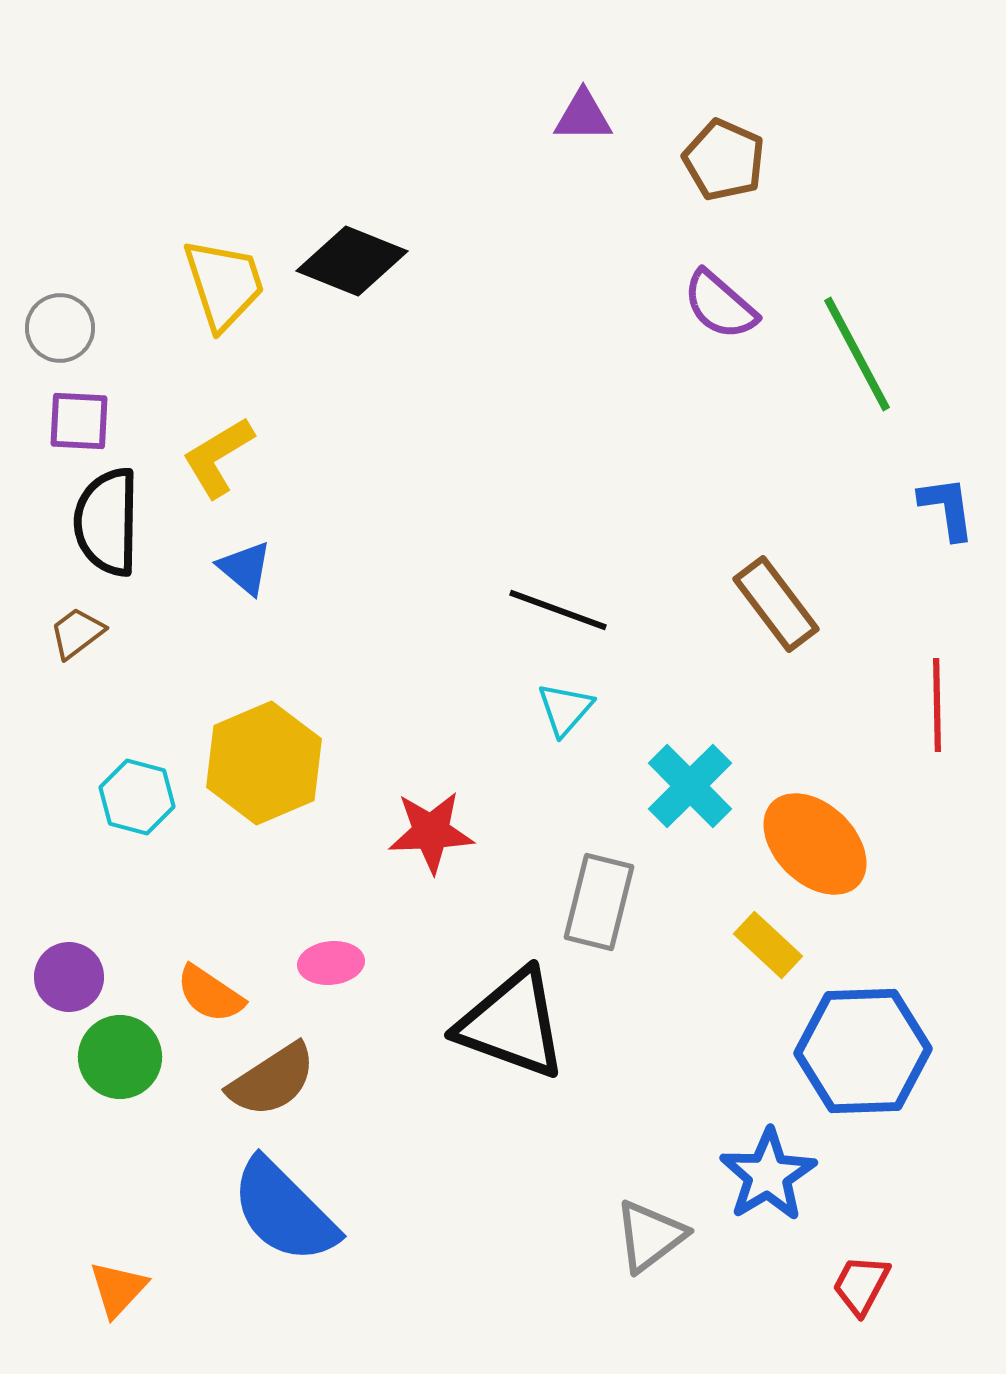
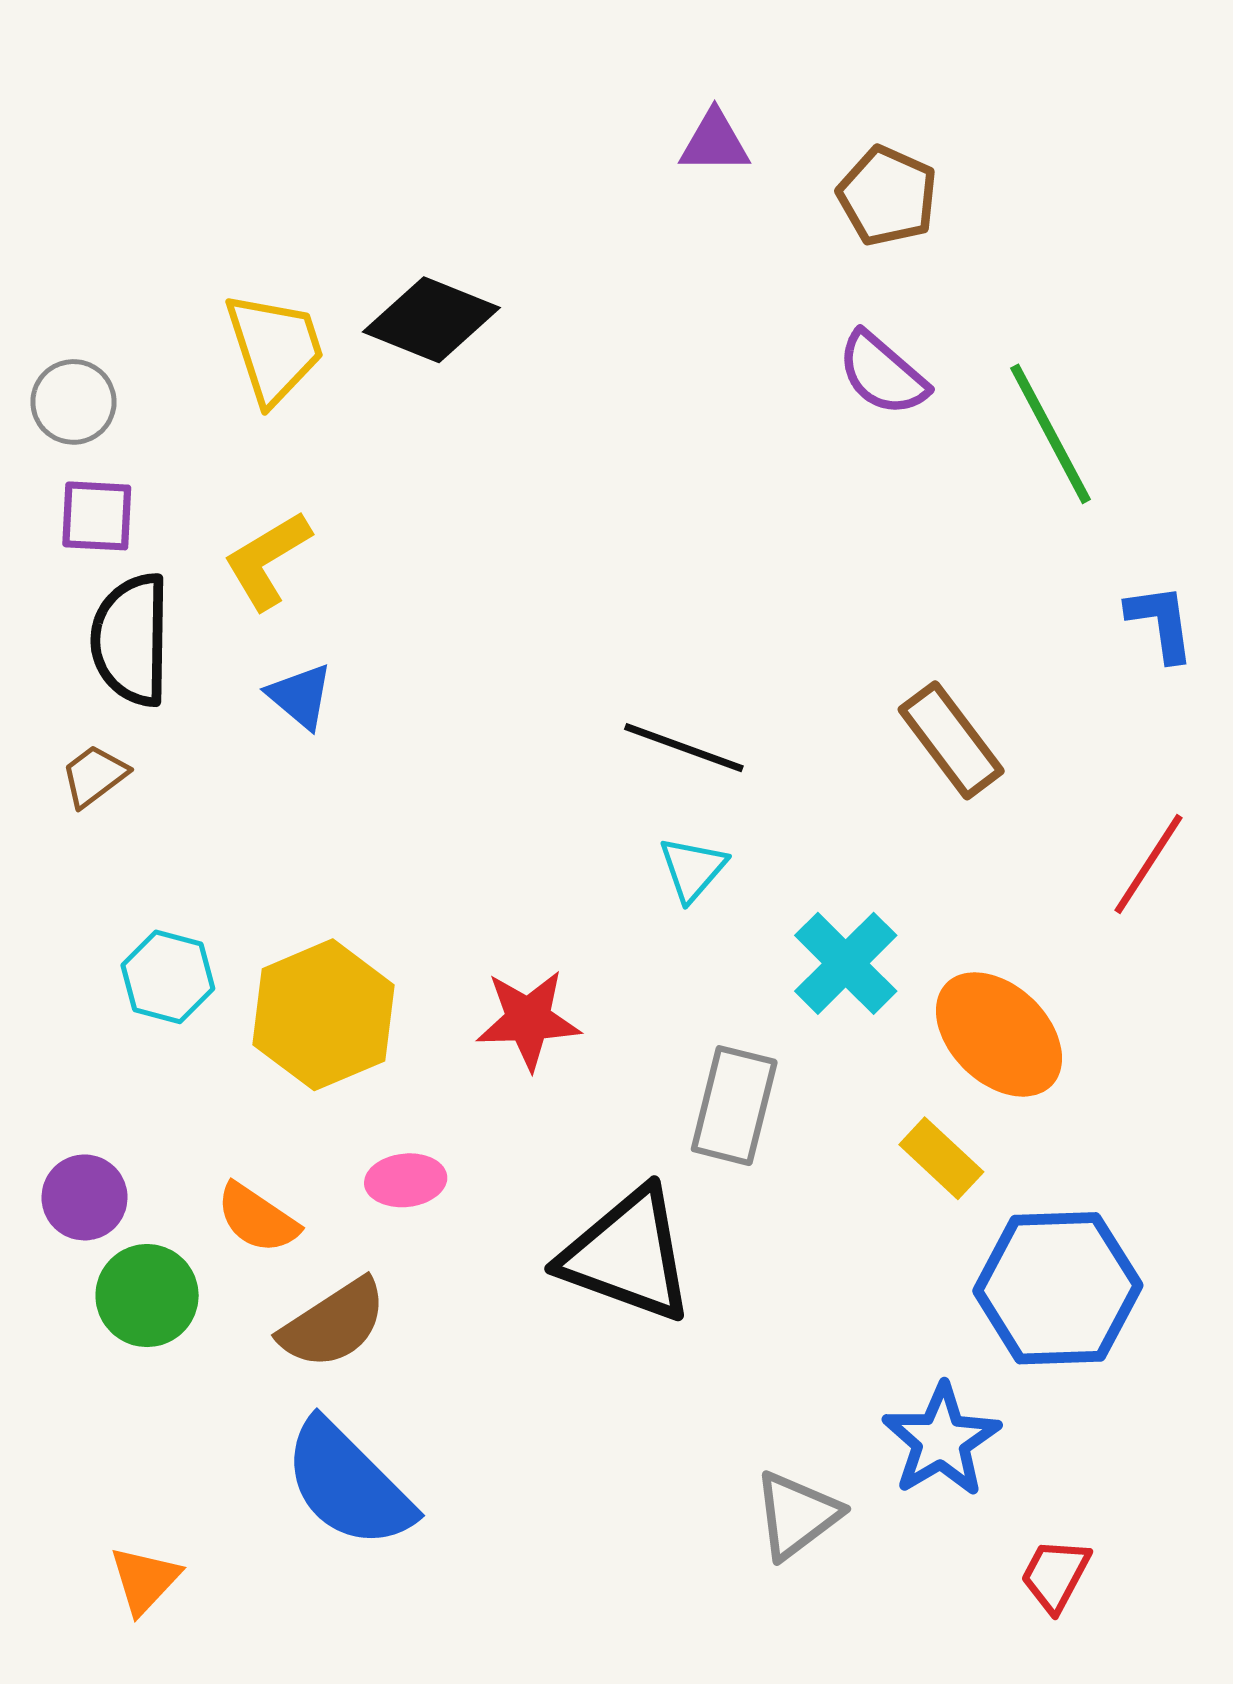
red line: (937, 705) -> (1148, 864), turned 34
yellow hexagon: (264, 763) -> (324, 1015), moved

